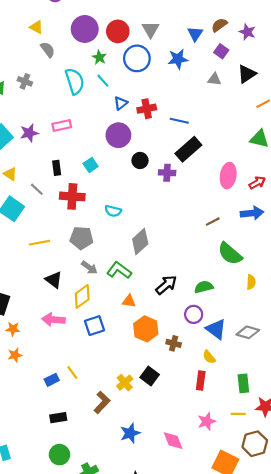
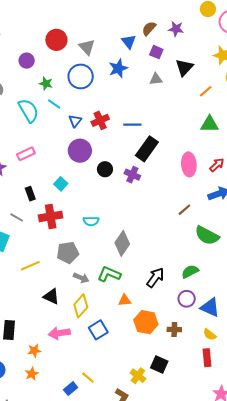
purple circle: (85, 29) -> (27, 61), size x0.6
red circle: (118, 31) -> (56, 40), moved
purple cross: (167, 173) -> (132, 175), turned 35
orange star: (13, 329) -> (34, 351), moved

